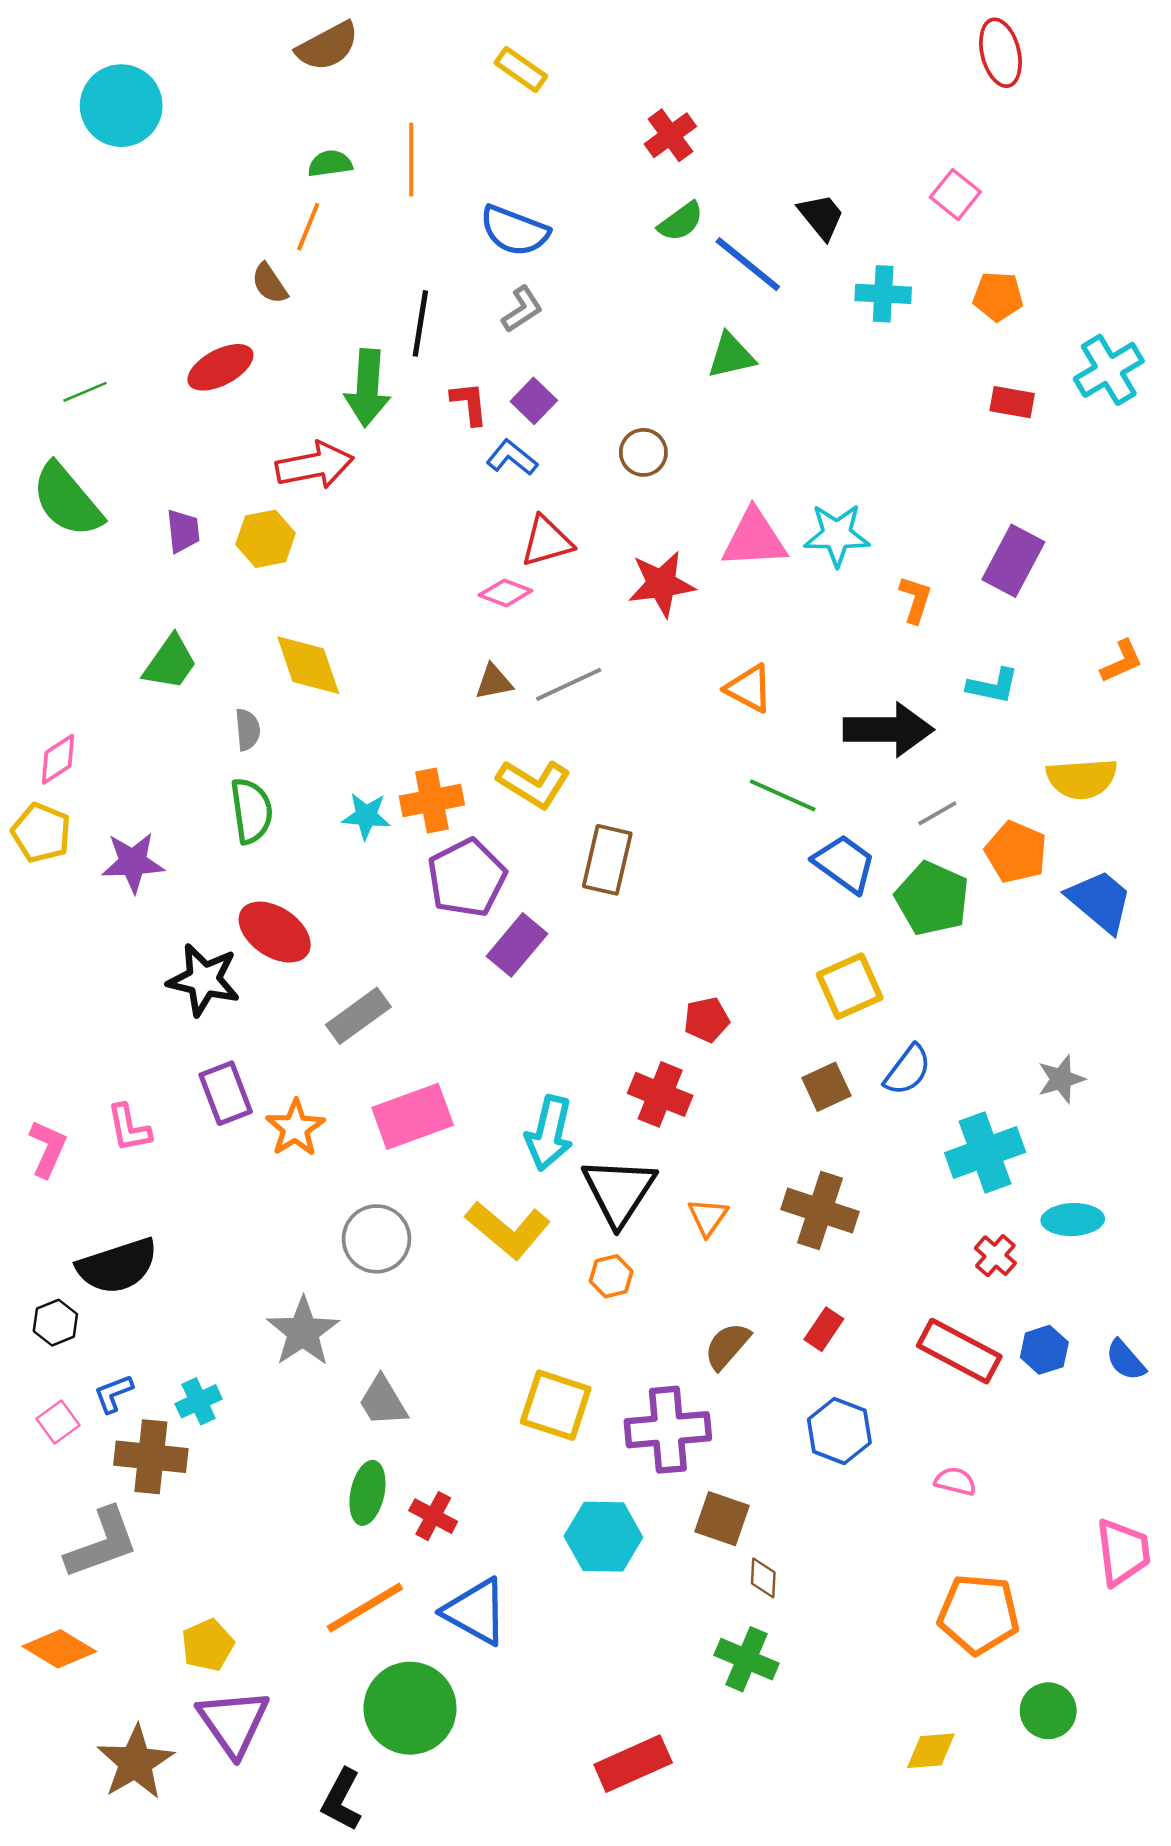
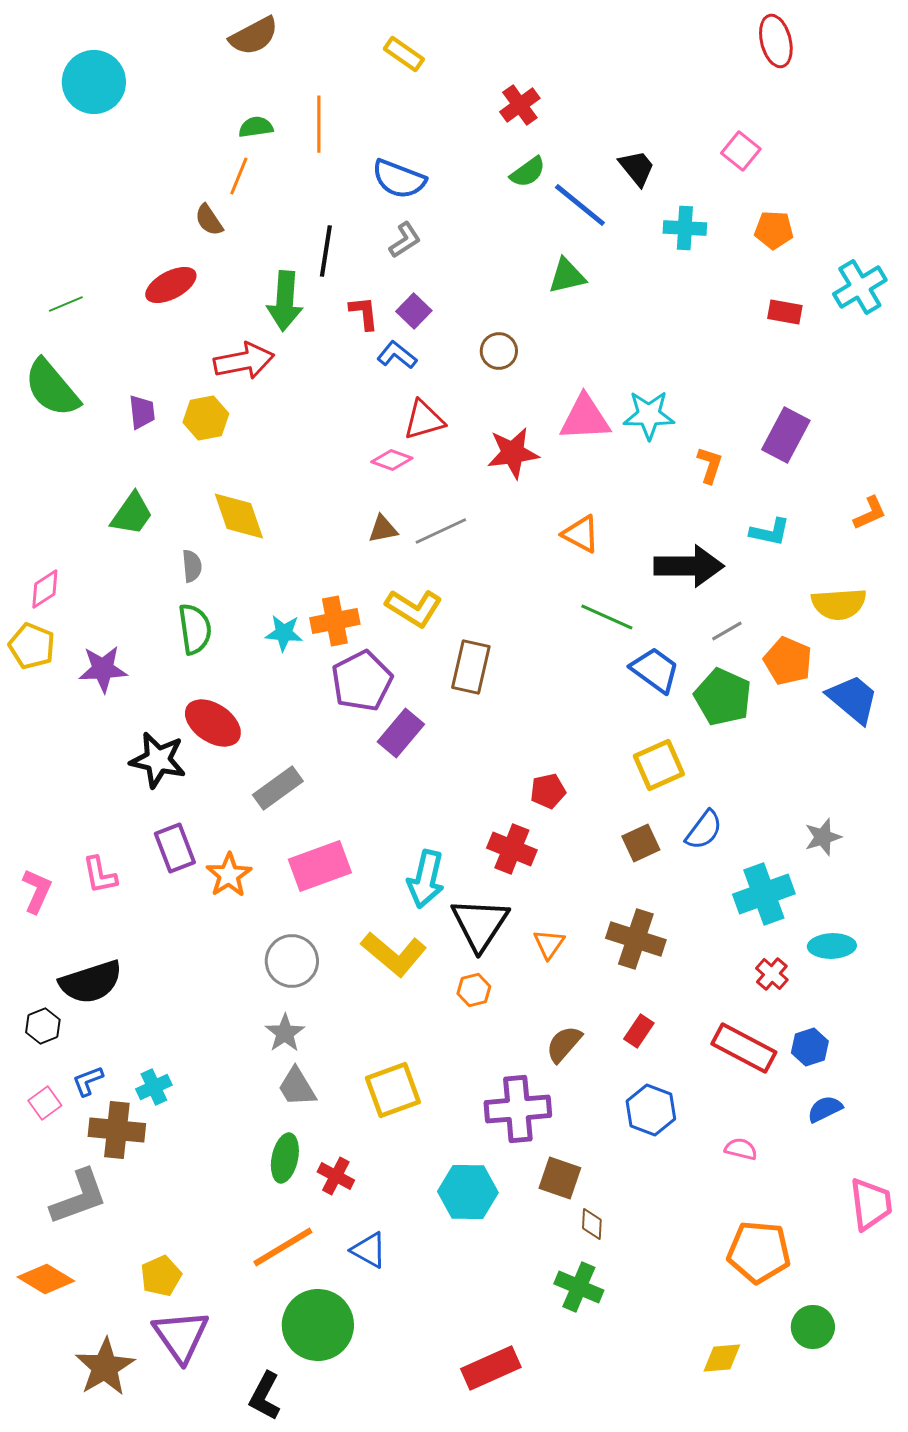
gray star: (303, 1332) -> (285, 1033), moved, size x0.7
blue semicircle: (1126, 1360) -> (825, 1109), moved, turned 105
yellow square: (556, 1405) -> (393, 1090), moved, turned -38
blue triangle: (476, 1611) -> (369, 1250), size x0.7

